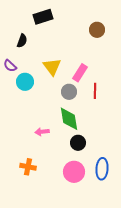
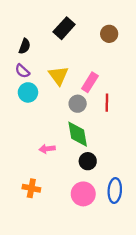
black rectangle: (43, 17) -> (64, 28), moved, turned -30
purple semicircle: (10, 66) -> (22, 71), moved

